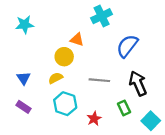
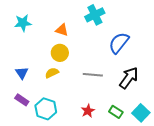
orange triangle: (77, 40) -> (62, 30), moved
black arrow: (138, 83) -> (129, 78), turned 60
cyan hexagon: (65, 104) -> (46, 109), moved
green rectangle: (124, 108) -> (116, 112), moved, turned -32

